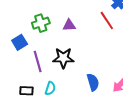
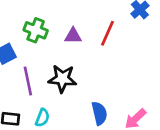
red line: (107, 20) -> (107, 33), moved, turned 54
green cross: (41, 23) -> (36, 30), turned 36

